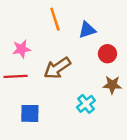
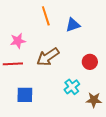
red circle: (107, 54) -> (90, 62), moved
brown star: (112, 85) -> (94, 100), moved

